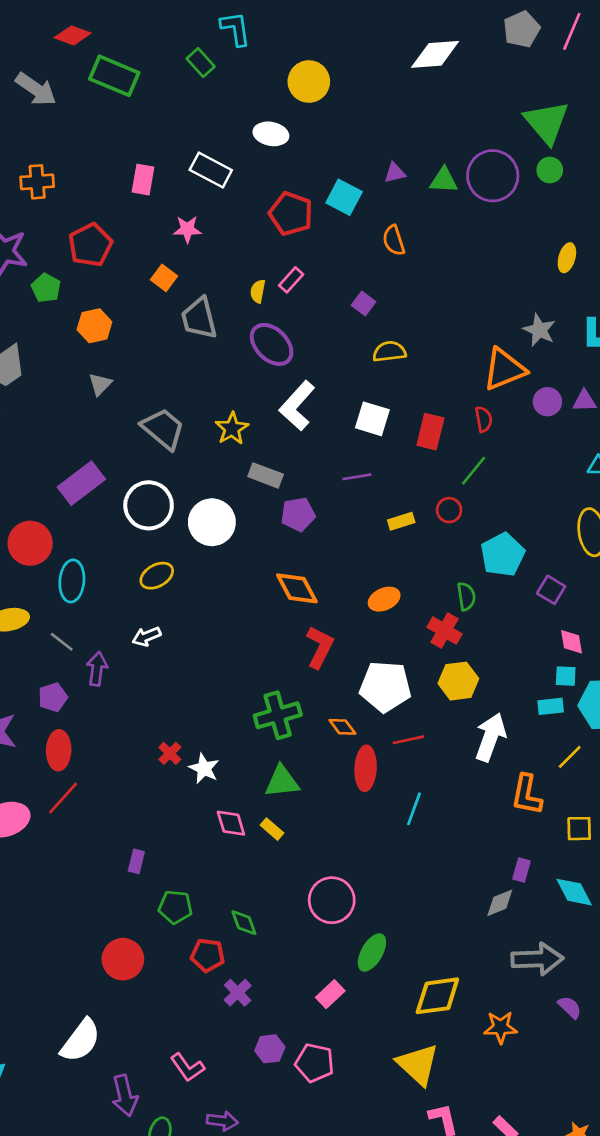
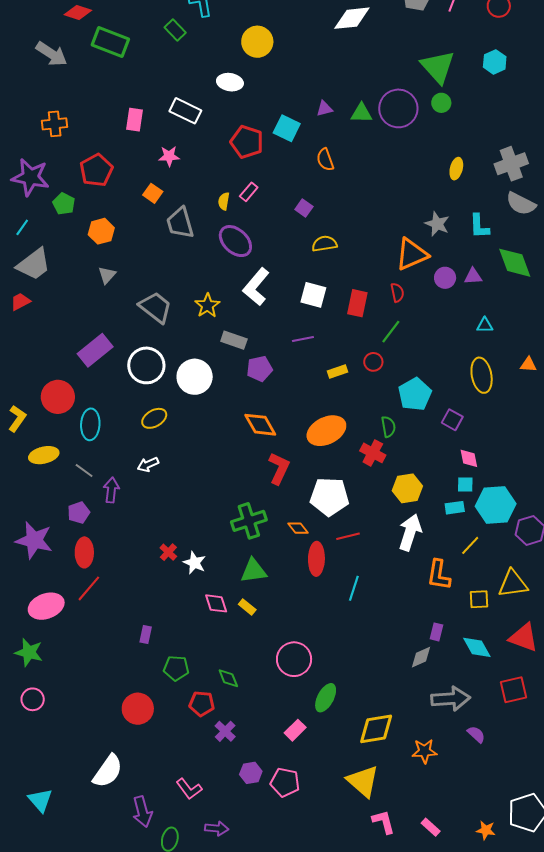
orange ellipse: (384, 599) -> (326, 431), size x1.6
yellow hexagon: (458, 681) -> (407, 488), moved

